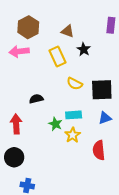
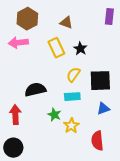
black star: (84, 49) -> (80, 49), moved
yellow semicircle: (75, 84) -> (73, 75), turned 98
black semicircle: (36, 99) -> (35, 90), size x1.5
cyan rectangle: (74, 115) -> (72, 97), moved

